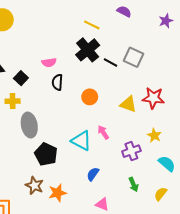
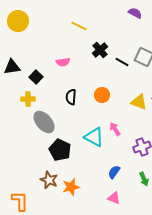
yellow line: (92, 25) -> (79, 26), moved
black cross: (88, 50) -> (100, 50), size x0.7
black semicircle: (57, 82) -> (71, 97), moved
gray ellipse: (29, 125) -> (44, 122), turned -30
blue semicircle: (93, 174) -> (114, 172), moved

